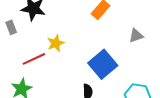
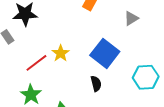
yellow star: (56, 43) -> (61, 53), moved

